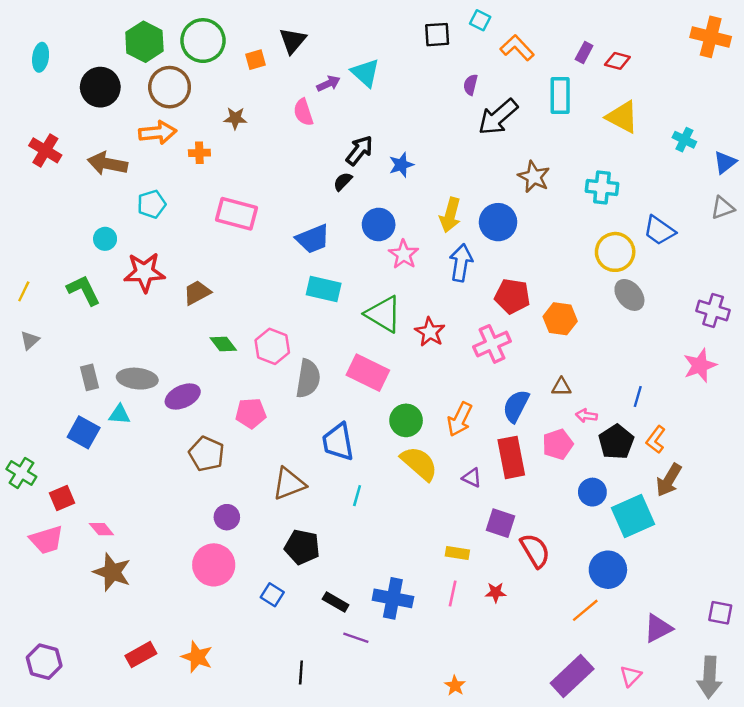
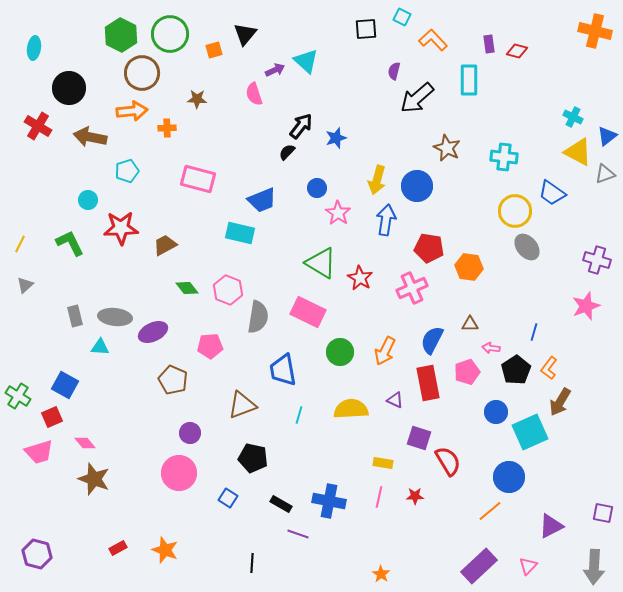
purple rectangle: (584, 52) -> (489, 44), turned -36
black circle: (100, 87) -> (69, 88), moved
yellow triangle: (622, 117) -> (578, 152), moved
blue circle: (379, 224) -> (317, 188), size x0.7
cyan rectangle: (324, 289) -> (240, 233), moved
blue square: (84, 432) -> (65, 385), moved
yellow semicircle: (419, 463) -> (351, 409), moved, turned -44
red rectangle: (141, 655) -> (118, 548), size x0.7

